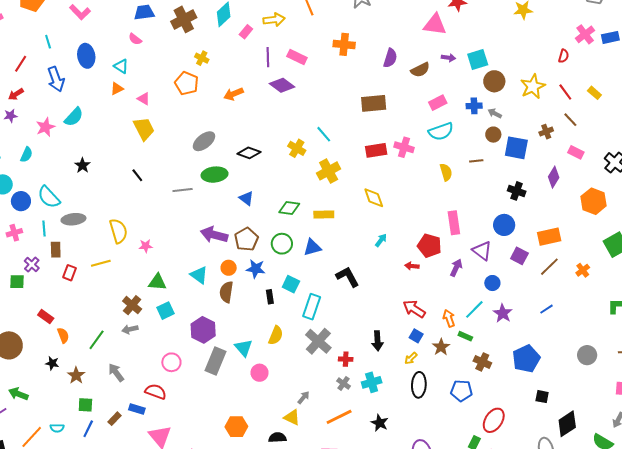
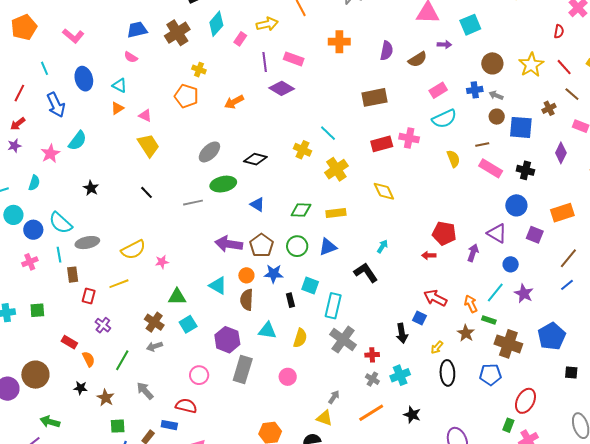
cyan square: (478, 59) -> (470, 25), moved
pink rectangle: (454, 223) -> (491, 168), moved, turned -45
yellow semicircle: (118, 231) -> (133, 250), turned 85
cyan arrow: (381, 240) -> (382, 246), moved
purple cross: (32, 264) -> (103, 325), moved
brown line: (549, 267) -> (568, 258), moved
blue square: (416, 336) -> (419, 318), moved
cyan triangle: (244, 348) -> (267, 331), moved, turned -36
brown cross: (482, 362) -> (508, 344), size x1.5

